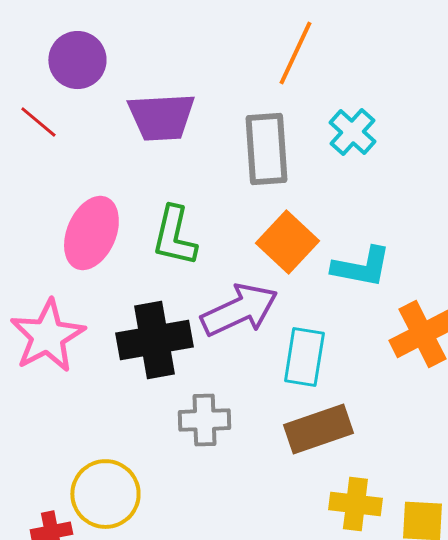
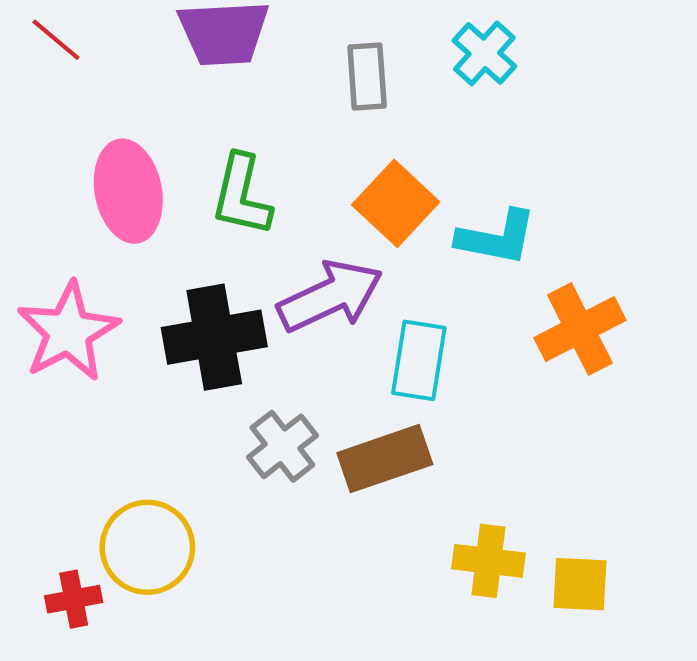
gray rectangle: (266, 149) -> (367, 77), size x0.7
pink ellipse: (91, 233) -> (128, 191), turned -34
gray cross: (204, 420) -> (282, 446), turned -36
brown rectangle: (318, 429) -> (385, 459), moved

